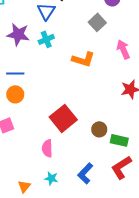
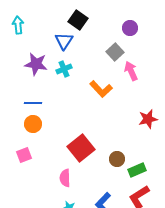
pink arrow: (123, 49) -> (131, 71), moved
orange L-shape: (83, 59) -> (101, 89), turned 30
green rectangle: (119, 140) -> (137, 170), turned -36

